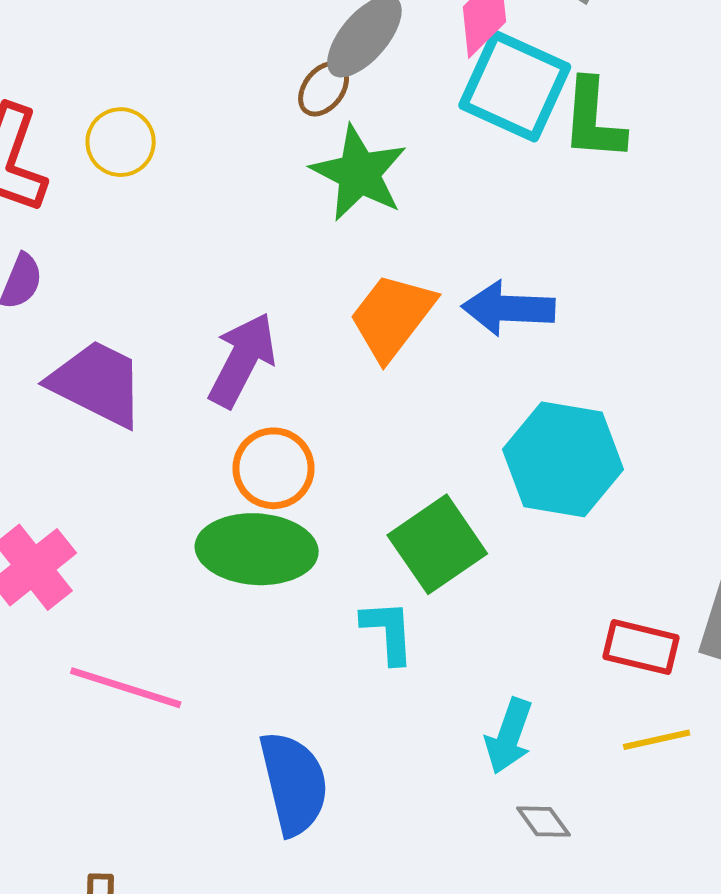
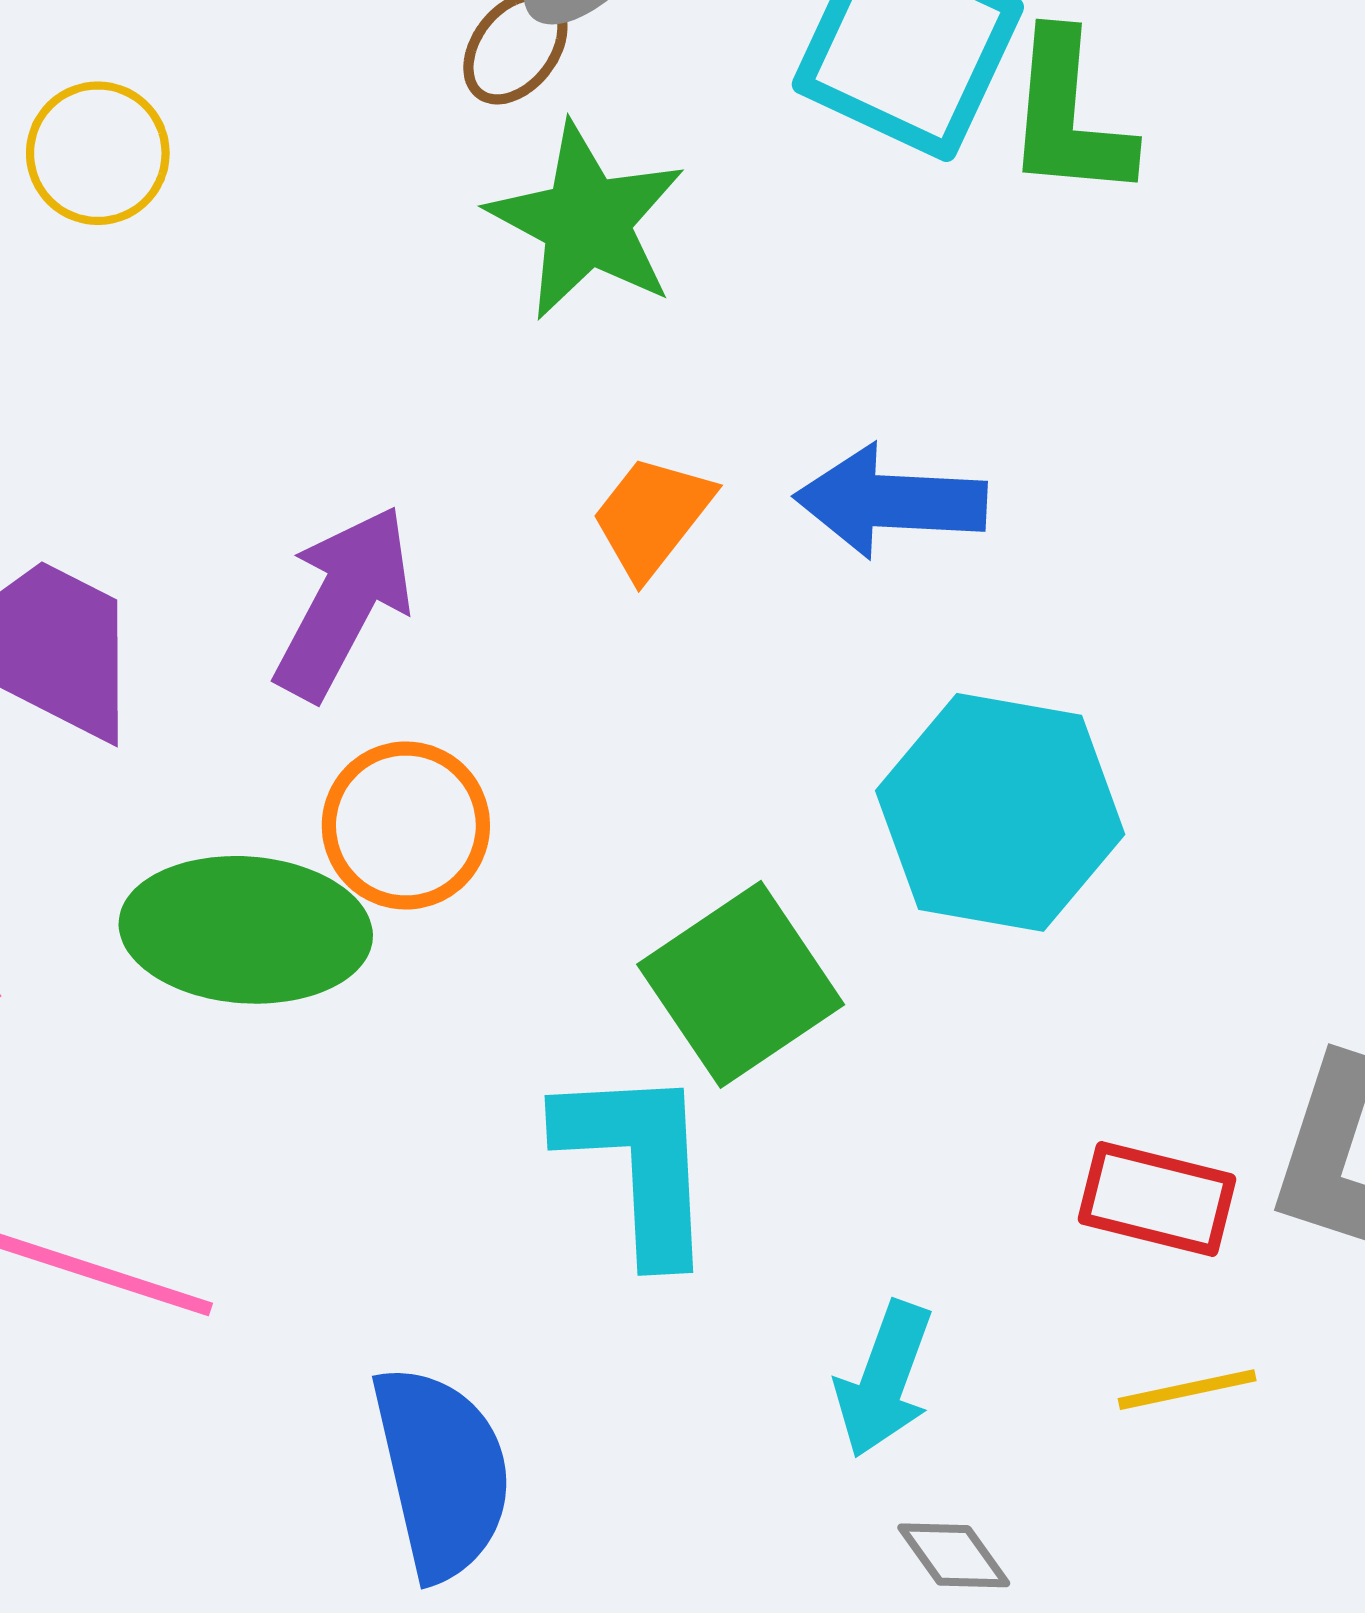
orange trapezoid: (392, 317) -> (652, 516), size x0.7
green ellipse: (257, 549) -> (246, 930), moved
cyan L-shape: (388, 632) -> (638, 1163), size x1.5

